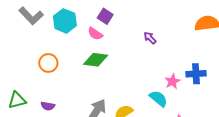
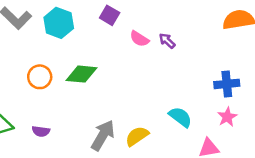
pink semicircle: (95, 34) -> (139, 39), moved
green diamond: (96, 60) -> (82, 74), moved
pink star: (172, 81) -> (227, 117), moved

